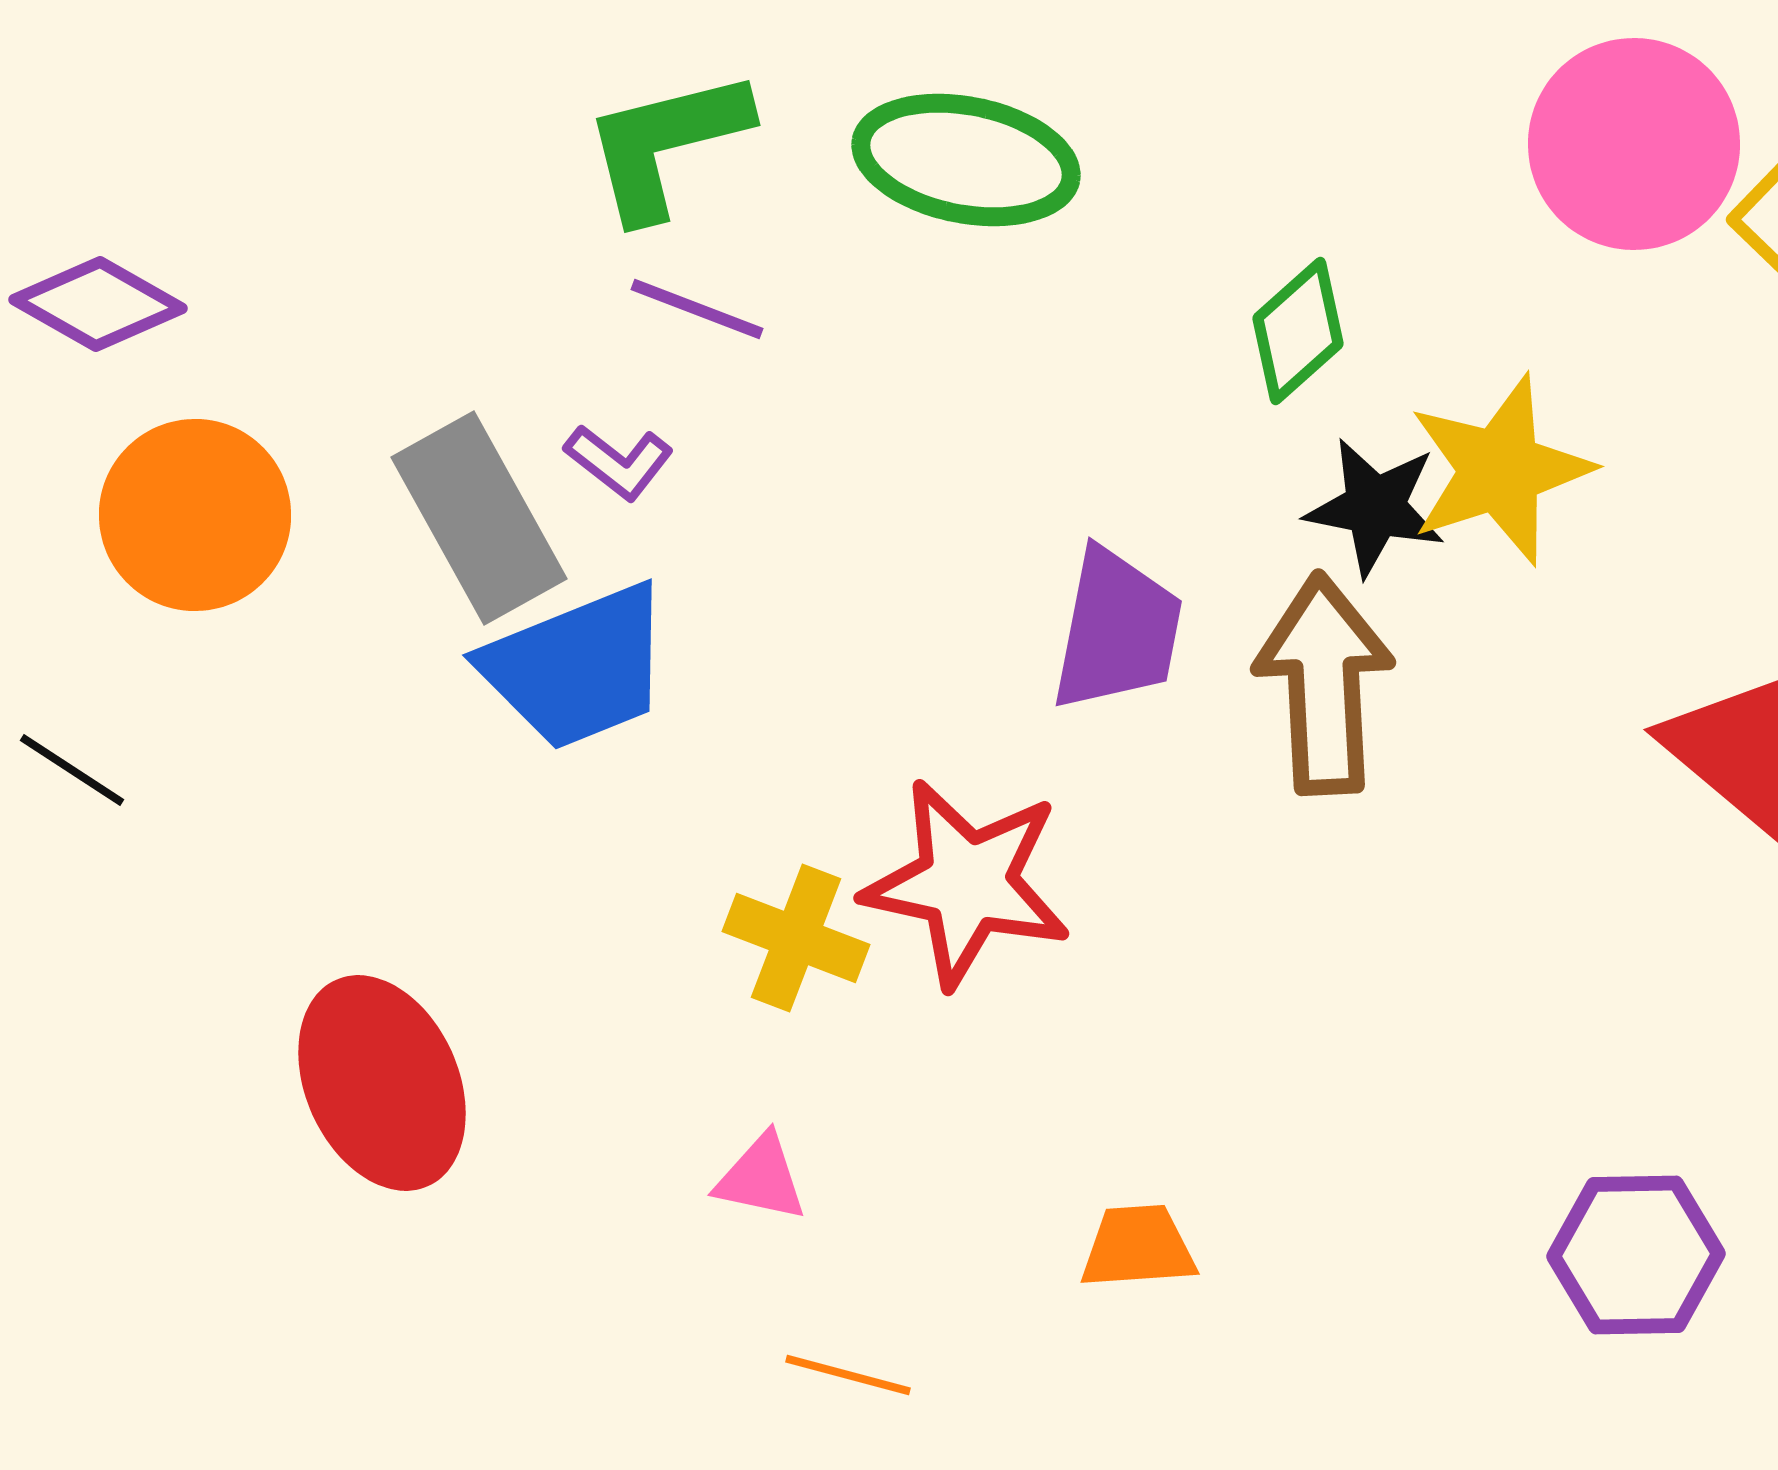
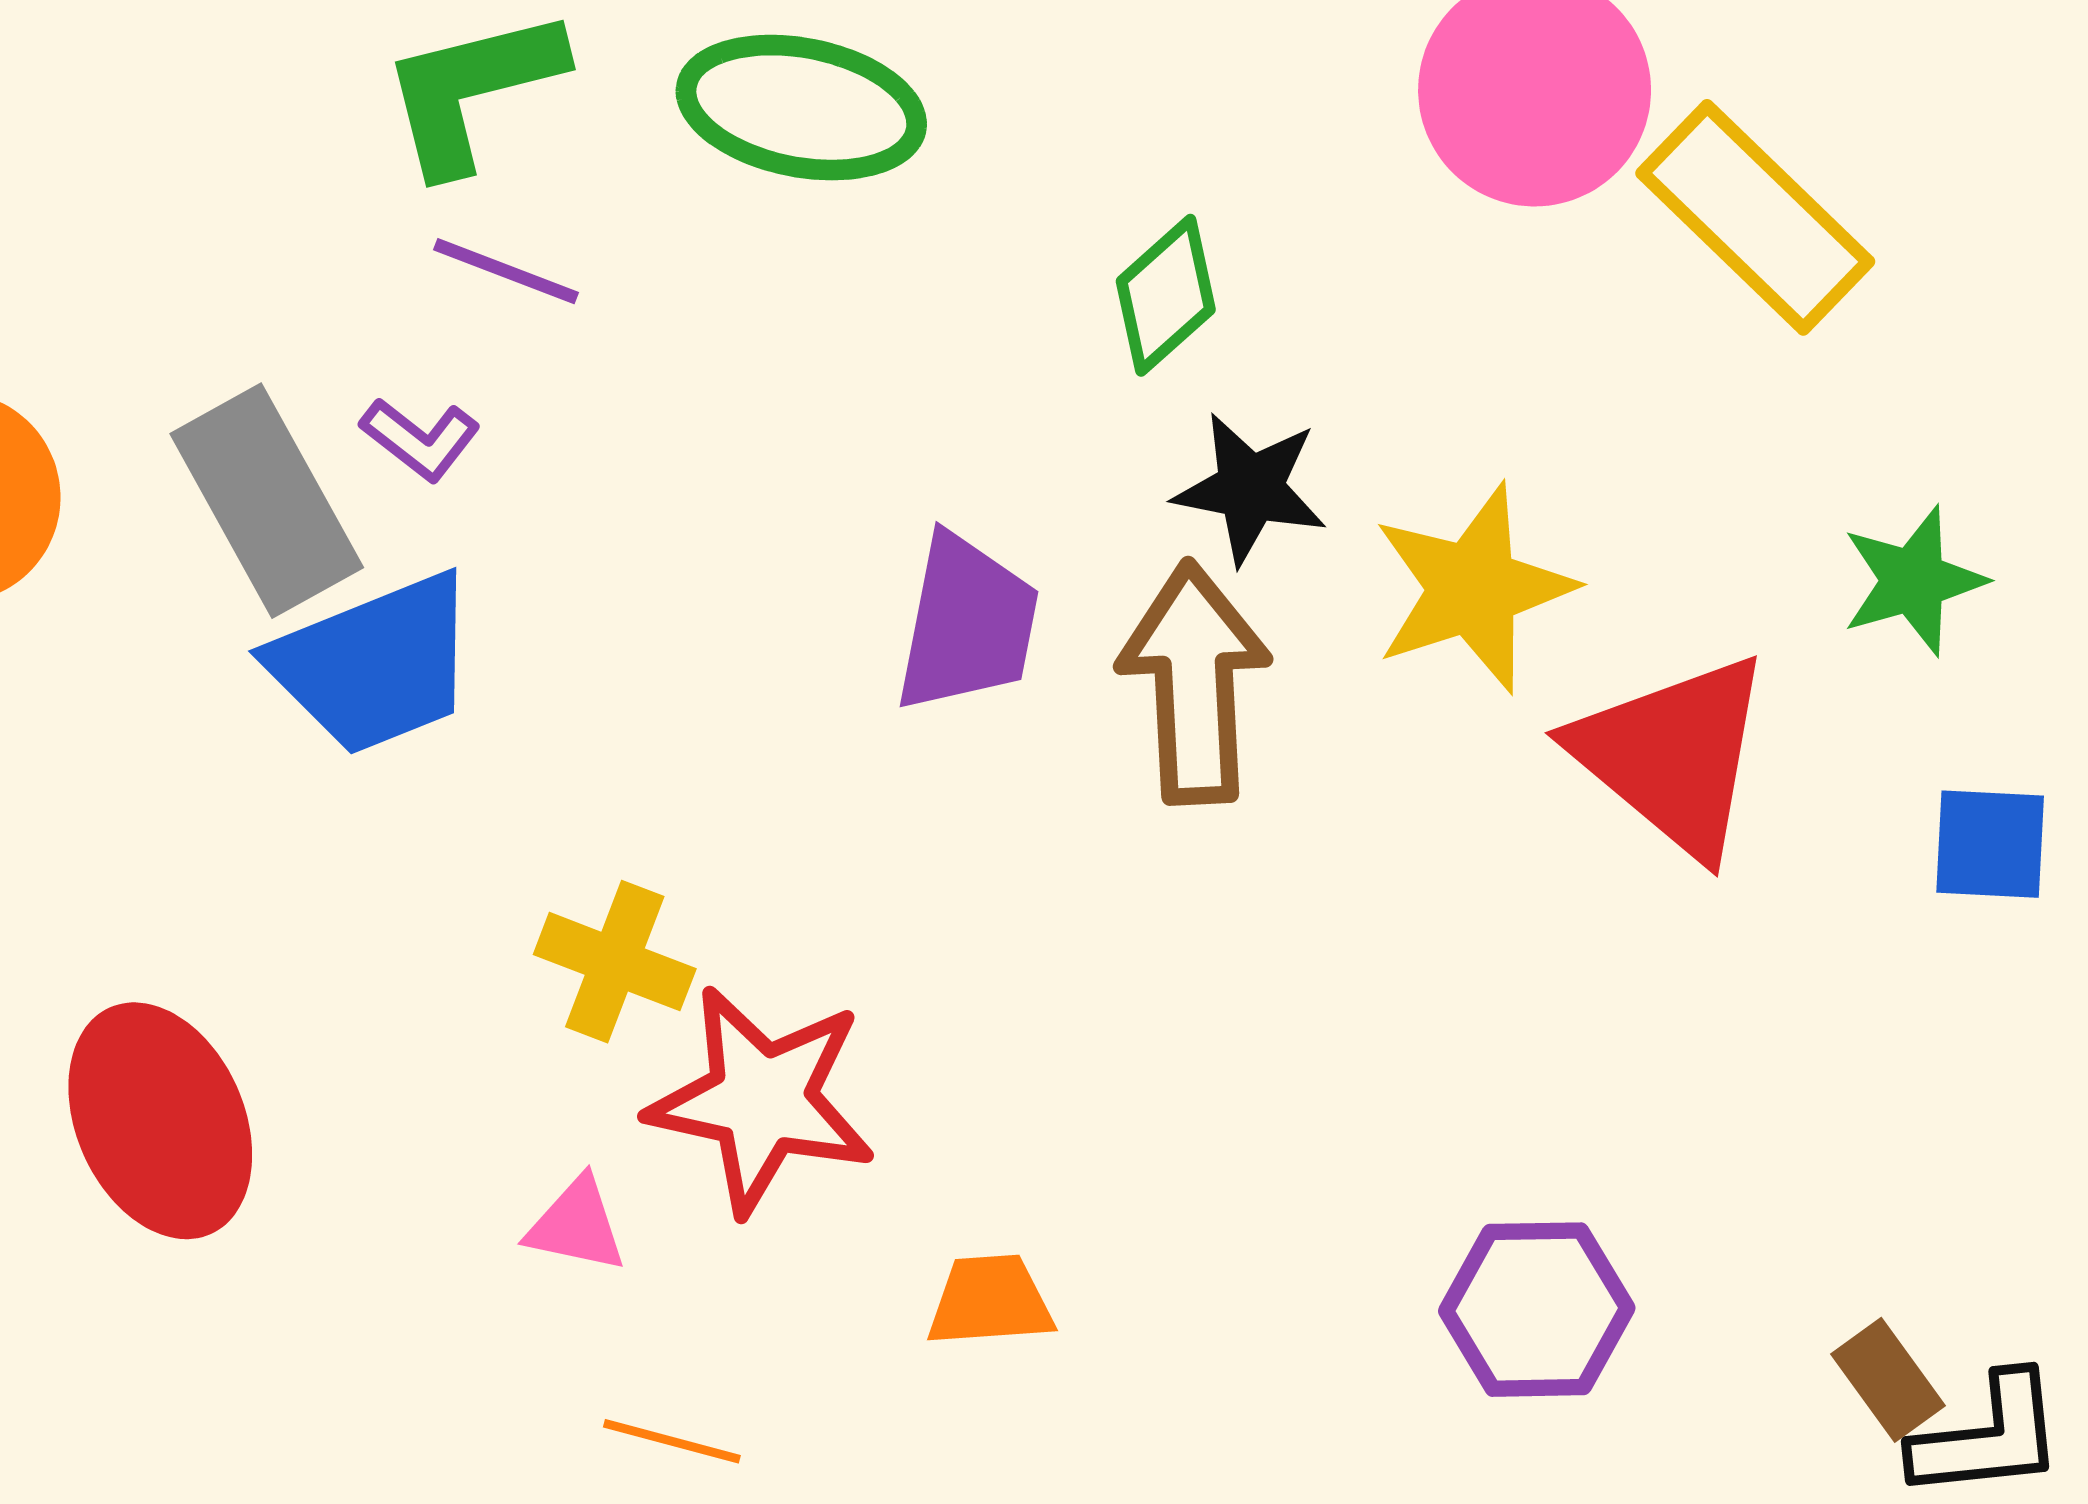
yellow star: (1500, 470) -> (1473, 588), moved
red star: (967, 883) -> (762, 1100), moved

